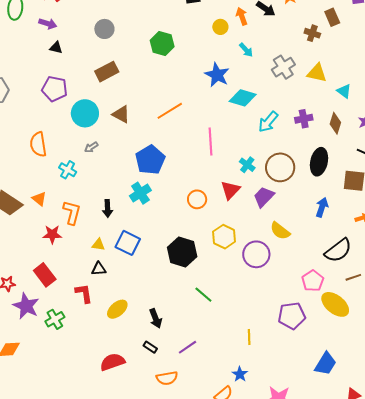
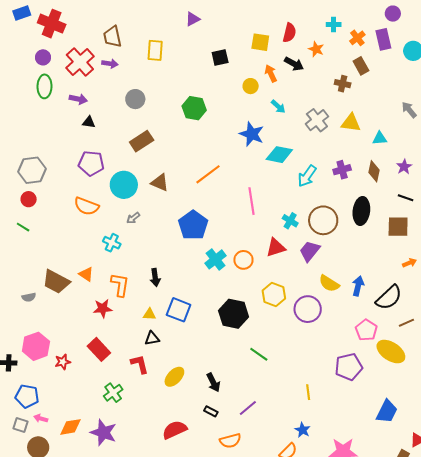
cyan triangle: (344, 91) -> (380, 138), turned -35
orange semicircle: (38, 144) -> (86, 206), moved, turned -55
red triangle: (230, 190) -> (276, 248), turned 35
cyan cross: (140, 193) -> (216, 259), moved
blue arrow: (322, 207) -> (358, 286), moved
purple star: (26, 306) -> (103, 433), moved

